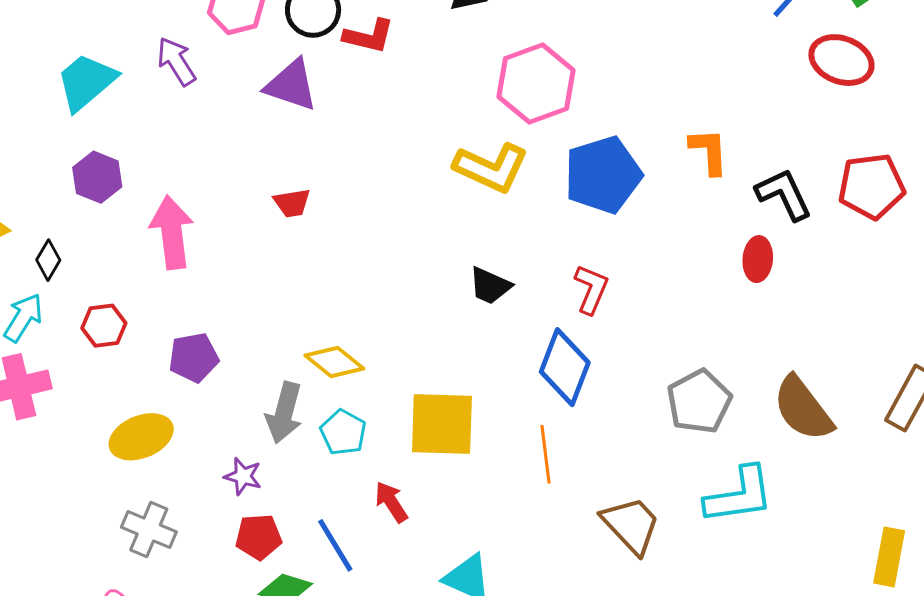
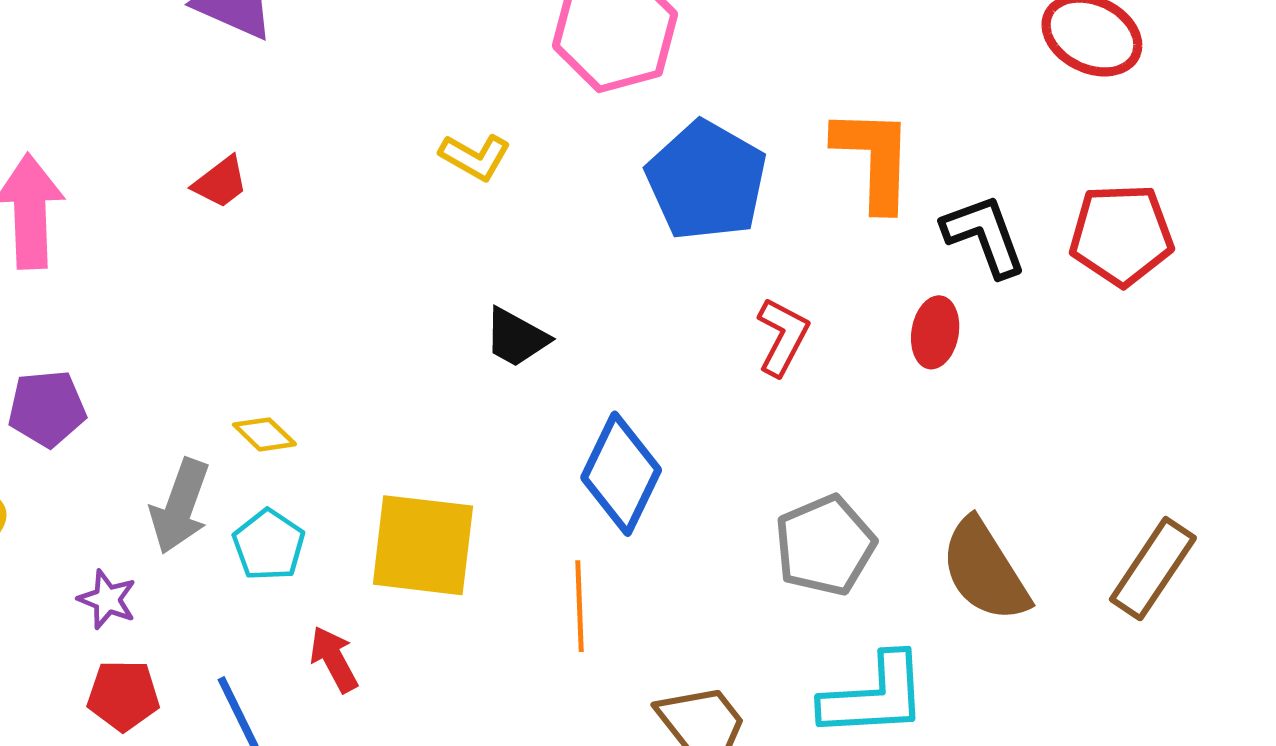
orange L-shape: (709, 151) -> (874, 159), size x1.4
yellow L-shape: (491, 168) -> (475, 157), moved, size x0.6
blue pentagon: (603, 175) -> (706, 181), turned -30
red trapezoid: (292, 203) -> (221, 182), turned -33
red L-shape: (591, 289) -> (783, 337), moved
yellow diamond: (334, 362) -> (264, 434), size x0.7

